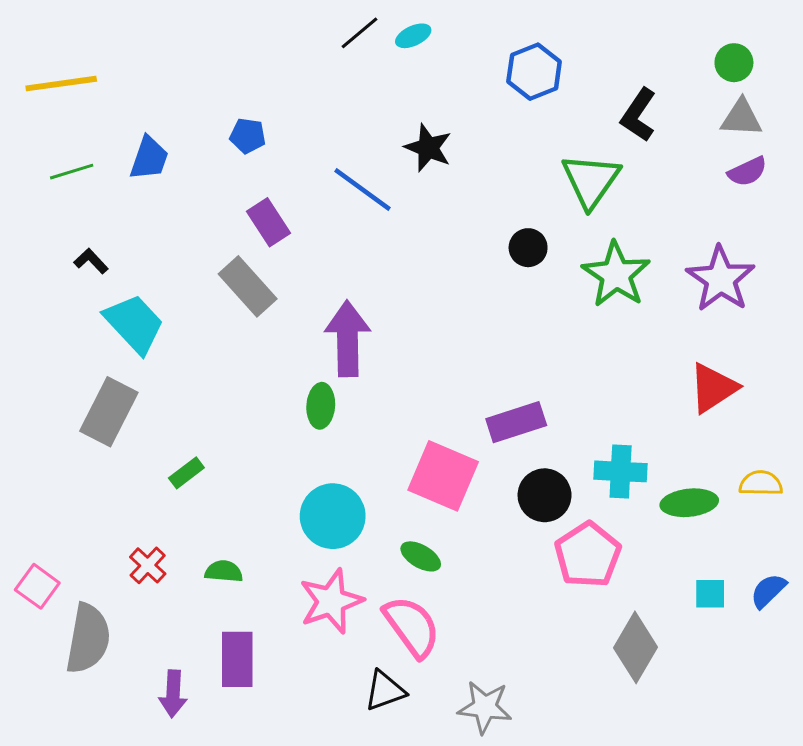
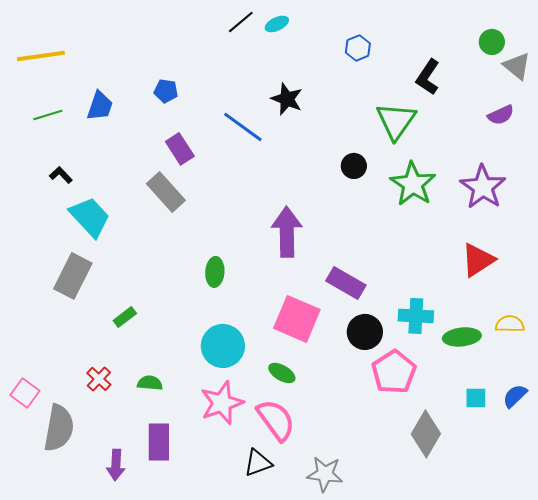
blue hexagon: (534, 72) -> (358, 48), size x0.7
gray triangle: (741, 118) -> (517, 66), moved, turned 36
purple arrow: (348, 339) -> (287, 232), moved
purple rectangle: (516, 422) -> (346, 283), turned 48

